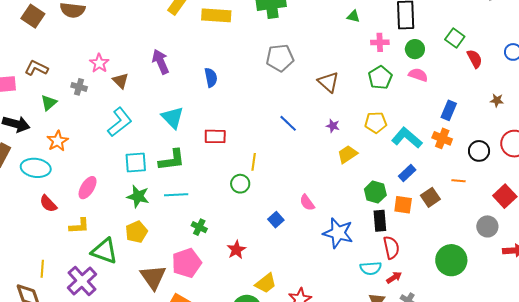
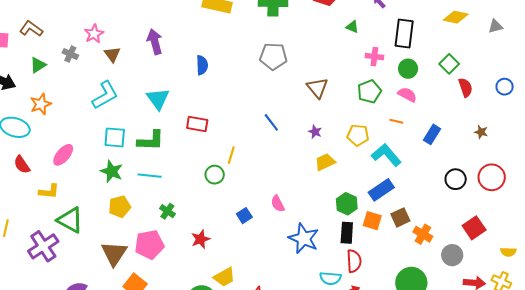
orange cross: (442, 138) -> (423, 234), moved
blue rectangle: (407, 173) -> (381, 190), size x1.4
orange line: (459, 181) -> (396, 121), moved
yellow pentagon: (136, 232) -> (120, 207), moved

